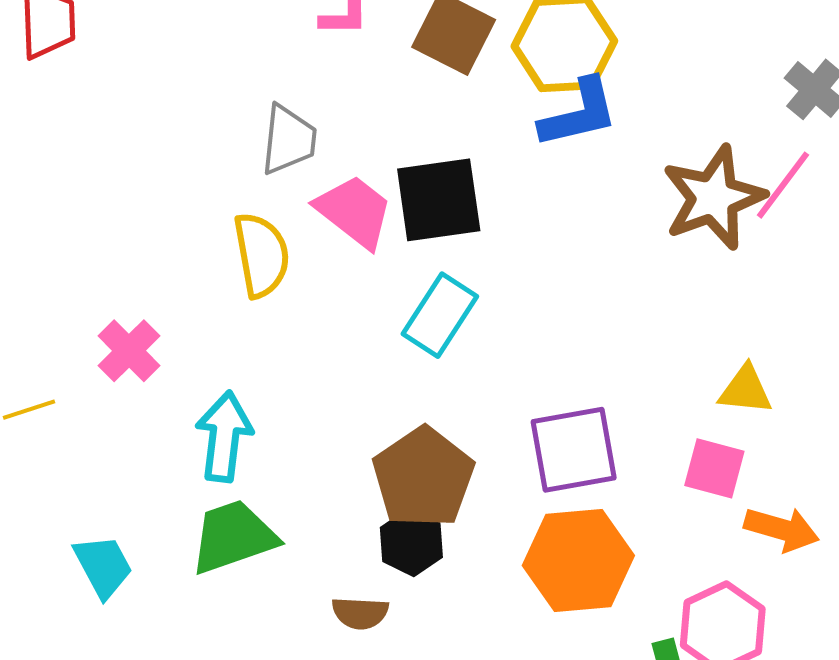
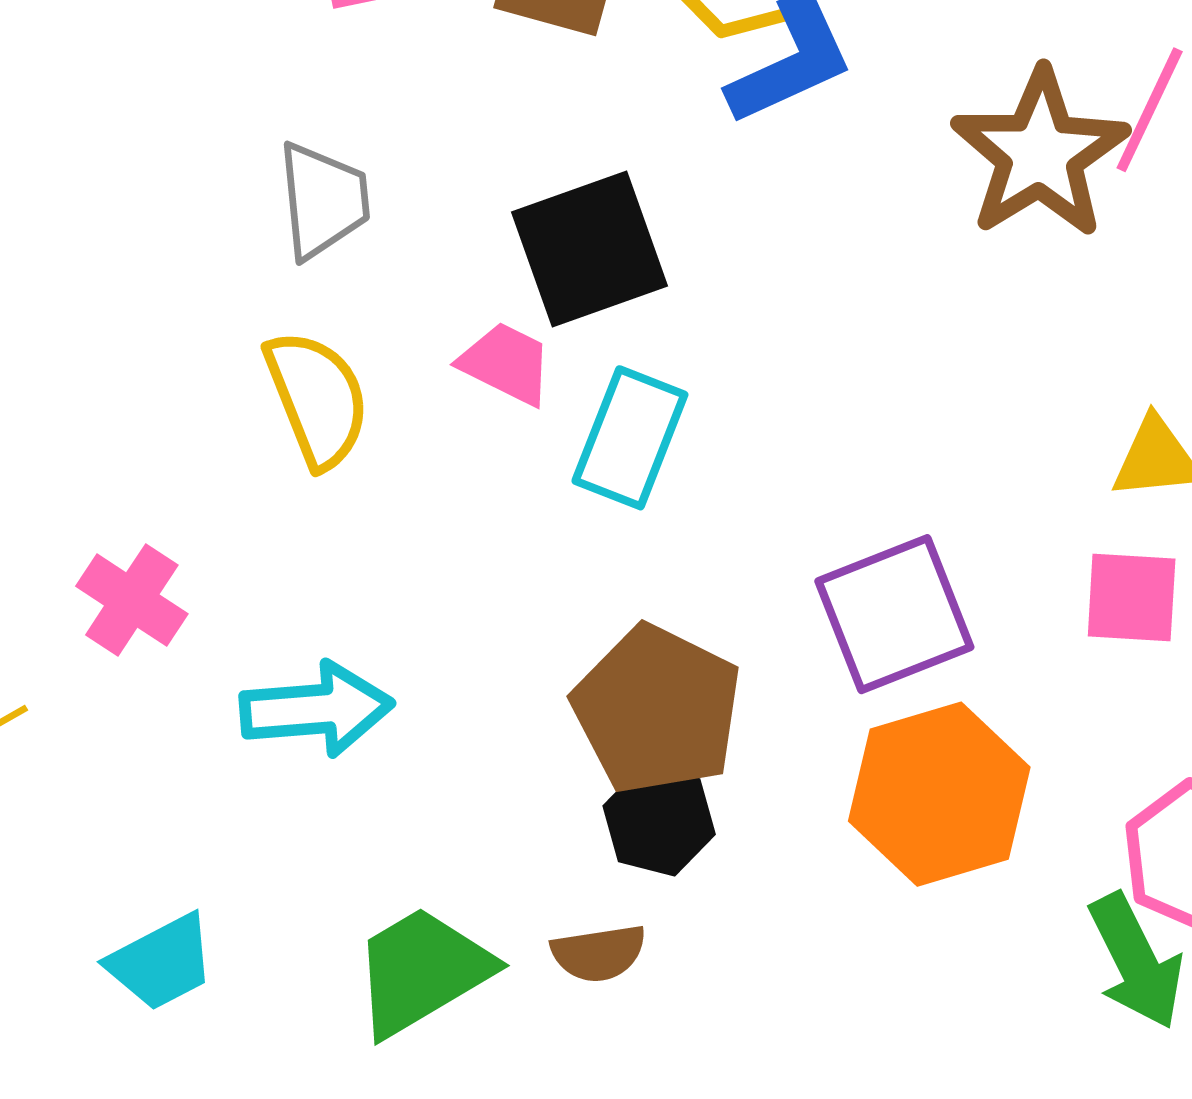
pink trapezoid: (354, 211) -> (506, 363), moved, size x0.7
cyan arrow: (224, 437) -> (317, 709), turned 90
green trapezoid: (233, 537) -> (422, 971), moved
cyan trapezoid: (103, 566) -> (161, 962), turned 102

